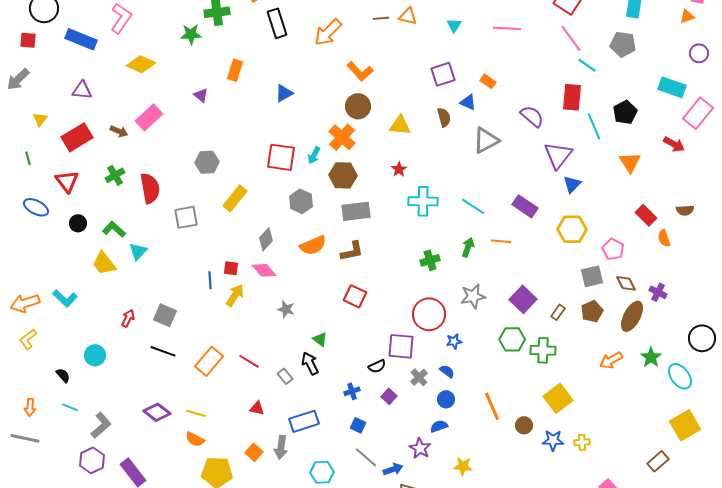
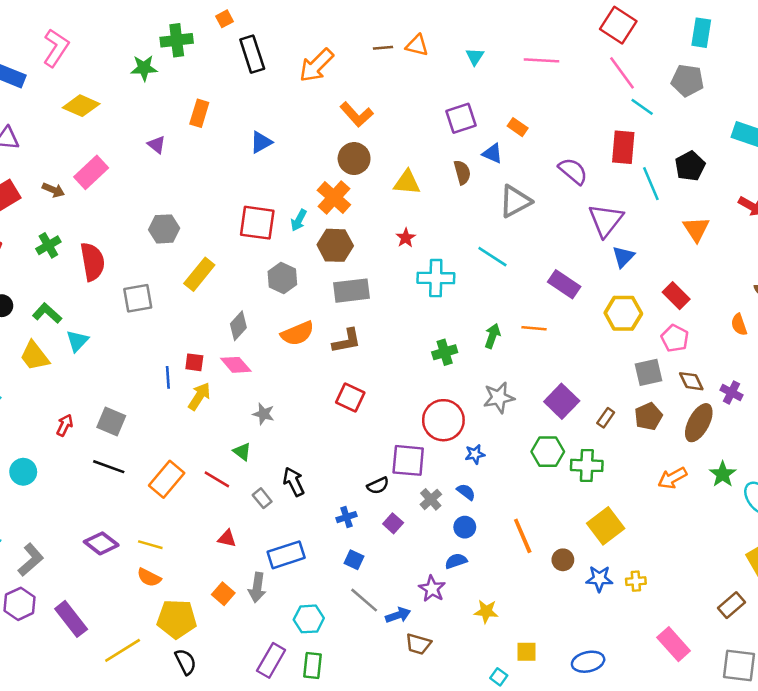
cyan line: (473, 206) -> (492, 257), moved
red rectangle: (646, 215) -> (676, 296), moved
green triangle: (320, 339) -> (242, 452), moved

